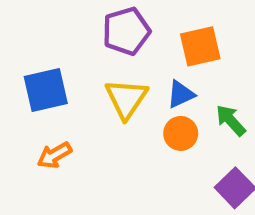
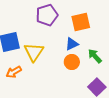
yellow triangle: (126, 99) -> (34, 52), moved

